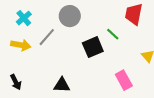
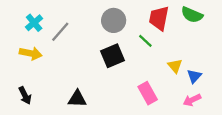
gray circle: (70, 16) -> (114, 20), moved
green line: (113, 34) -> (145, 41), moved
gray line: (47, 37) -> (60, 32), moved

